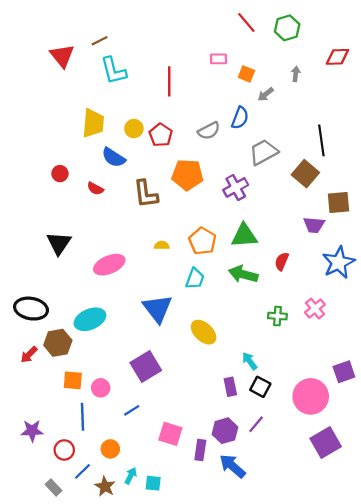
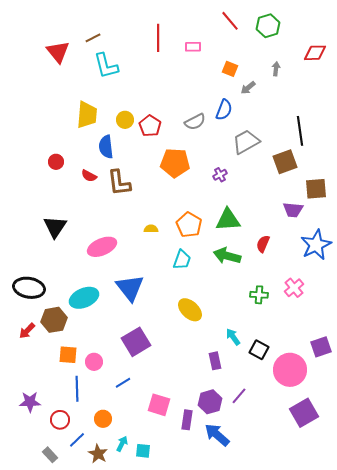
pink rectangle: (219, 59) -> (193, 47), moved
red line: (169, 81) -> (158, 38), moved
blue semicircle: (114, 157) -> (106, 147), turned 50
brown square: (305, 174) -> (285, 162), turned 30
purple cross: (236, 187) -> (220, 175), size x0.6
brown L-shape: (146, 194) -> (119, 183), moved
blue triangle: (157, 309) -> (130, 288), moved
black square: (260, 387) -> (259, 350), moved

